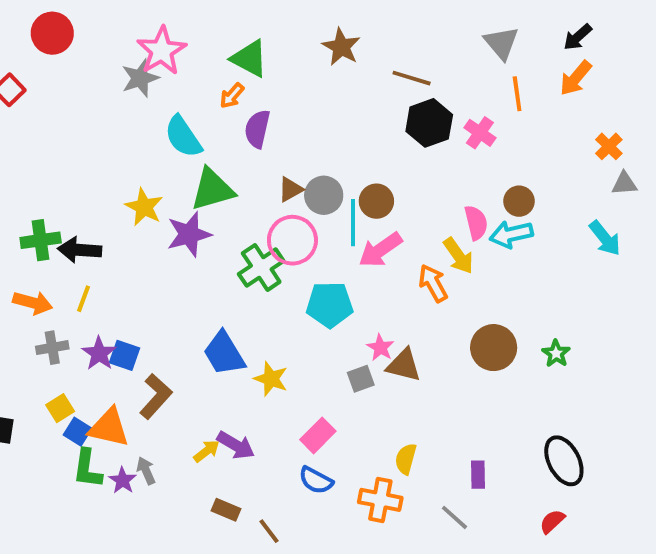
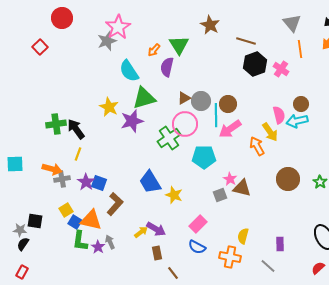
green triangle: (249, 59) -> (179, 45), moved, turned 30
black arrow: (80, 250) -> (76, 129), turned 50
orange arrow: (33, 303) -> (52, 169), moved
brown rectangle: (226, 510) -> (157, 253), moved, turned 56

